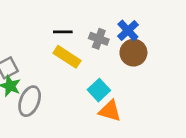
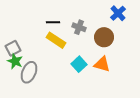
blue cross: (128, 30) -> (118, 13), moved
orange triangle: (110, 111) -> (102, 64), moved

